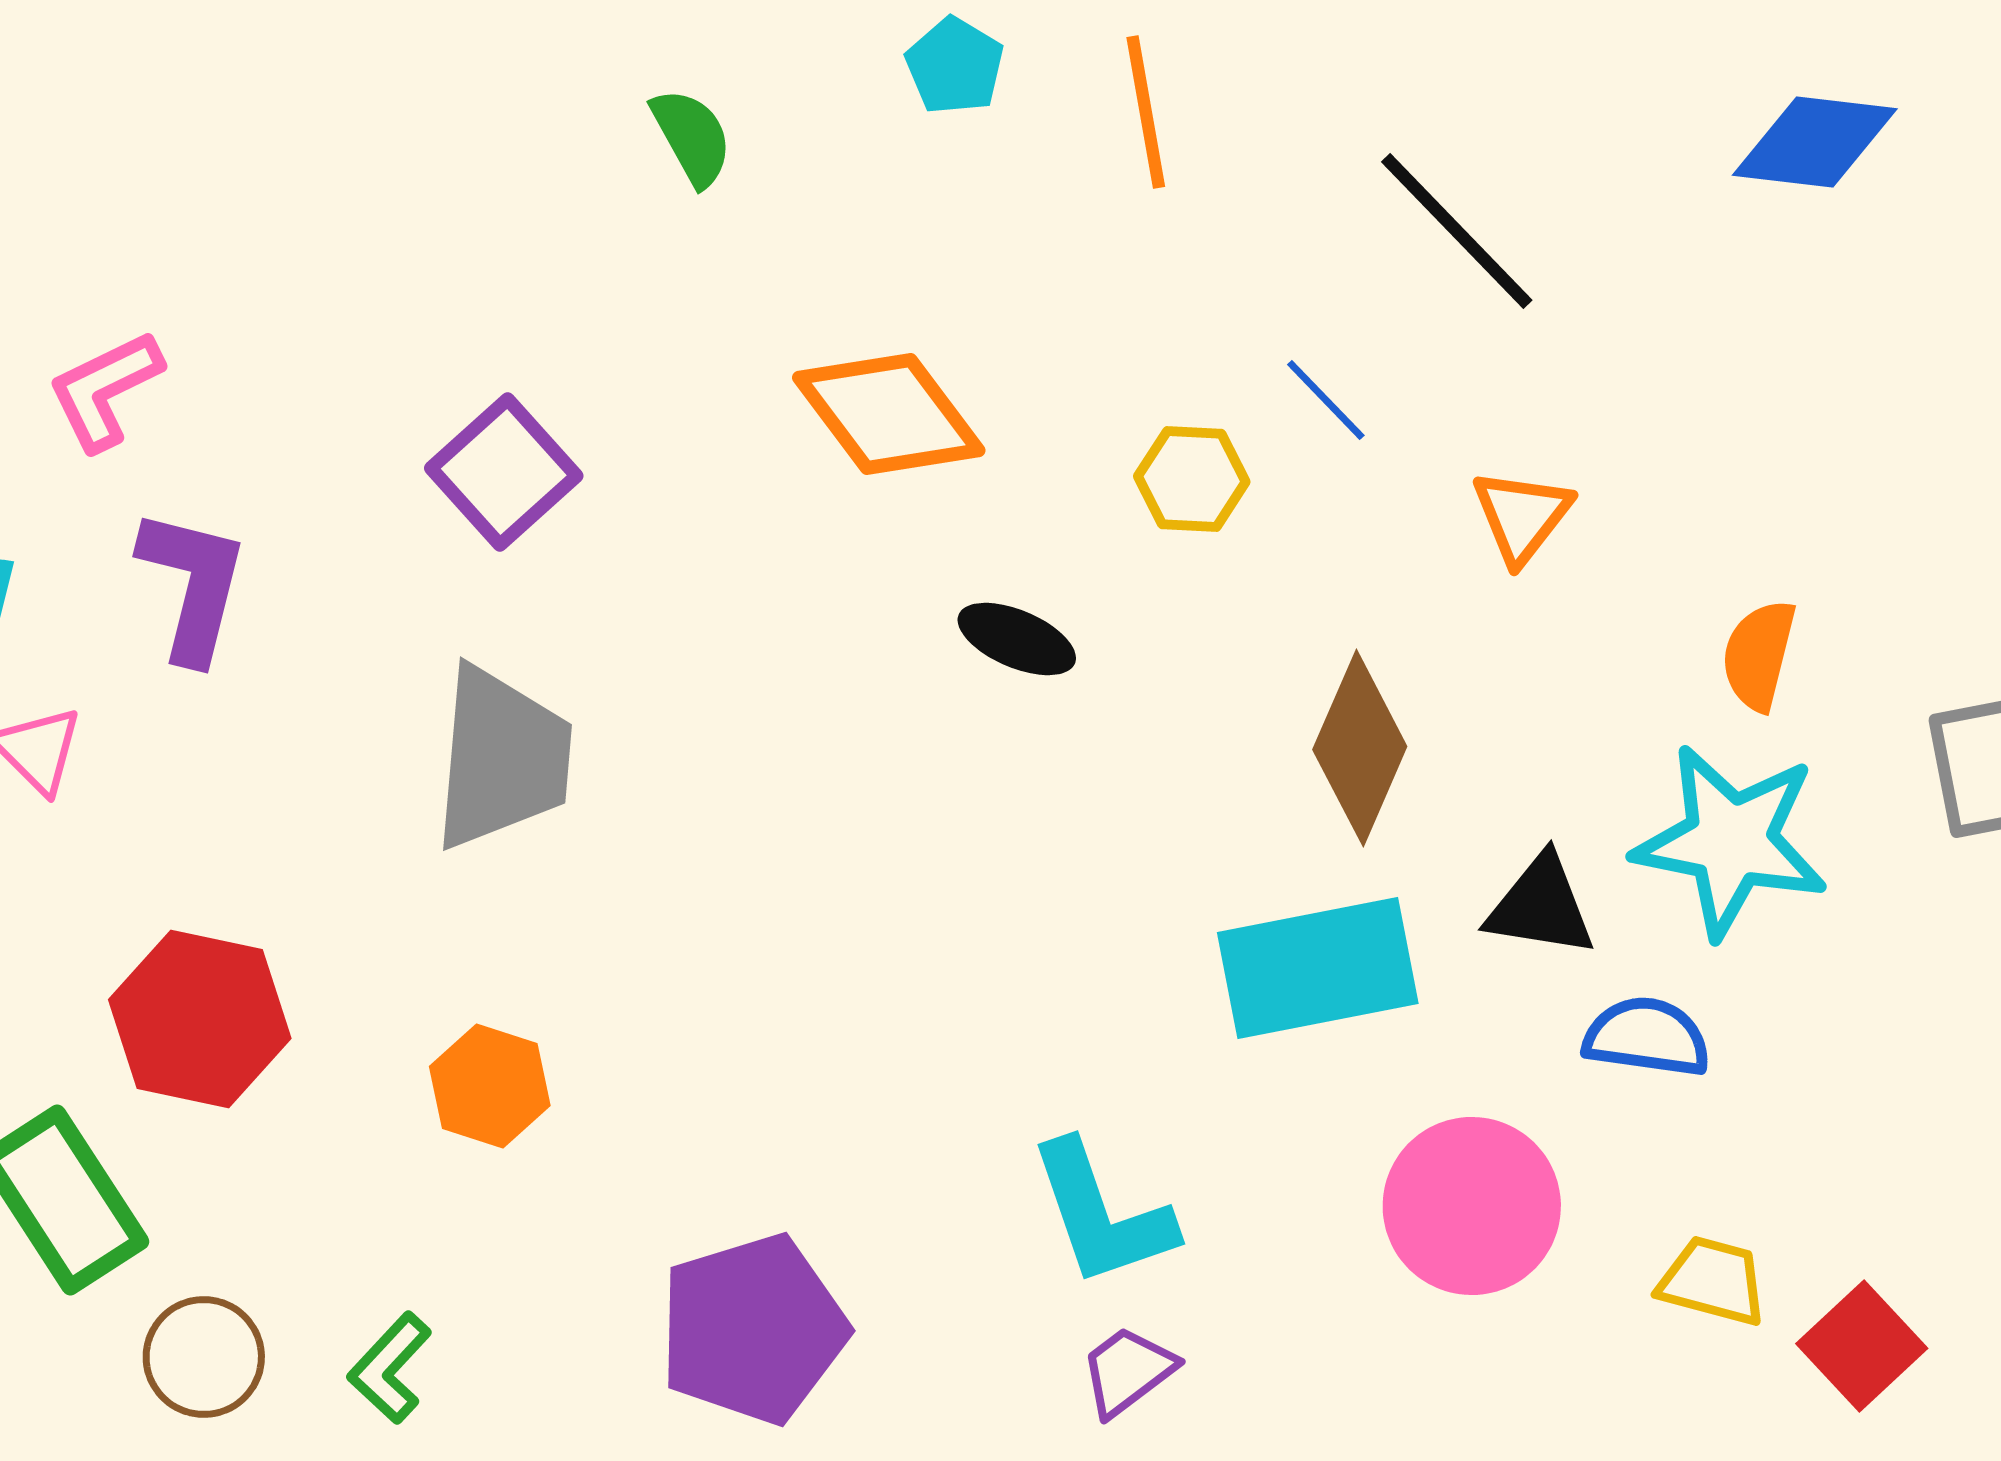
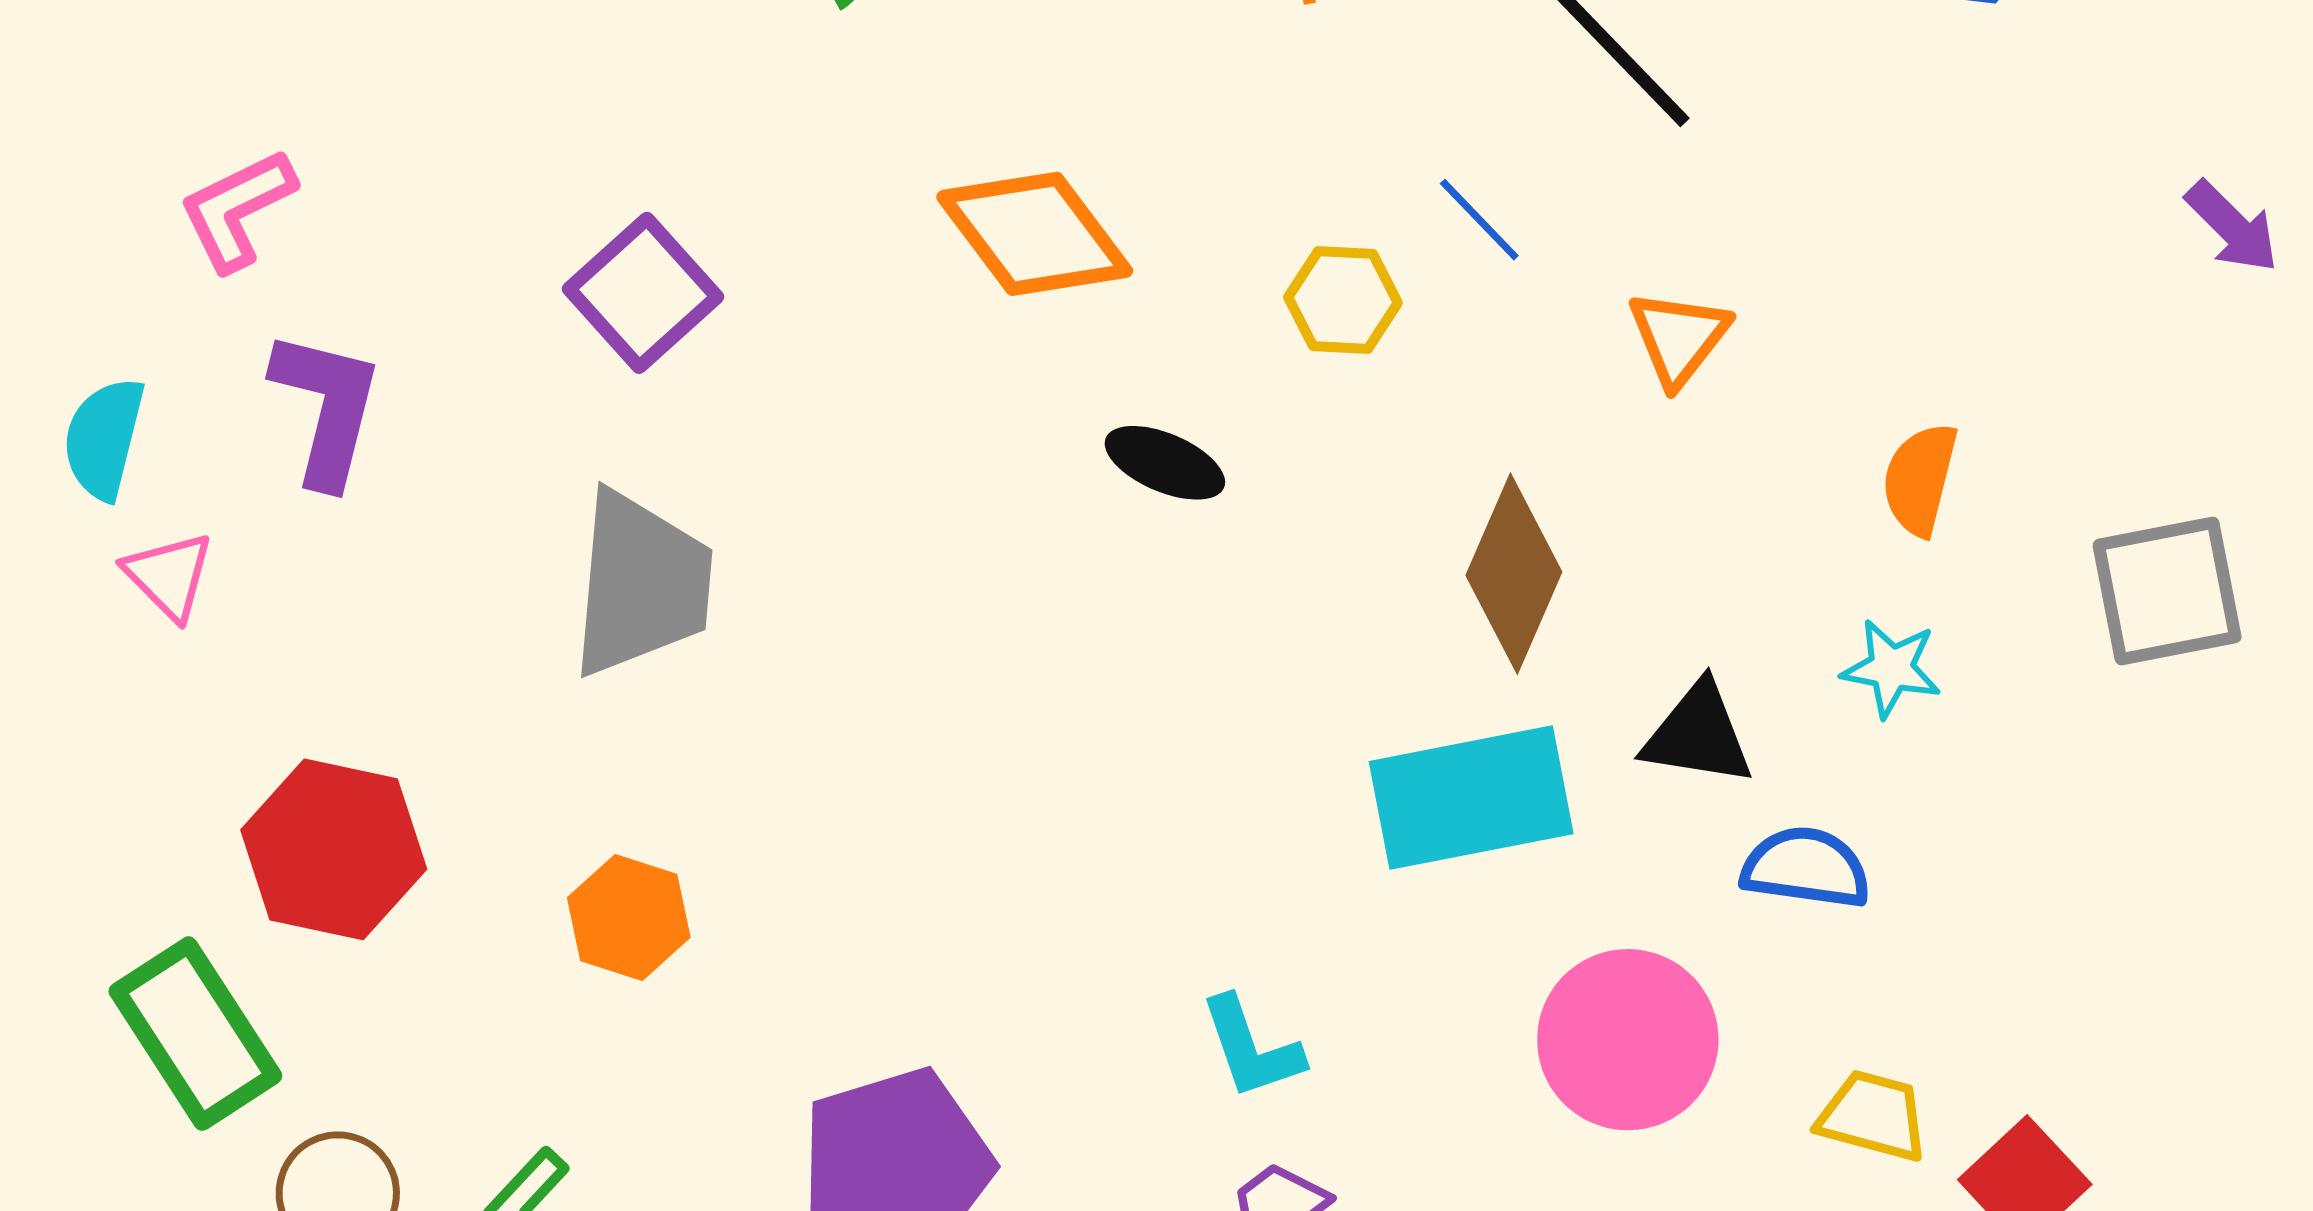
cyan star: (1731, 841) -> (1891, 668), size x0.5
cyan L-shape: (1102, 1214) -> (1251, 1048), size x0.7

